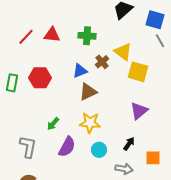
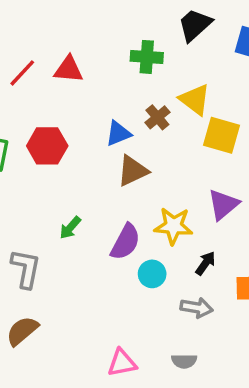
green cross: (87, 36) -> (147, 57), moved
yellow star: (90, 123) -> (173, 226), moved
purple semicircle: (67, 147) -> (125, 242), moved

